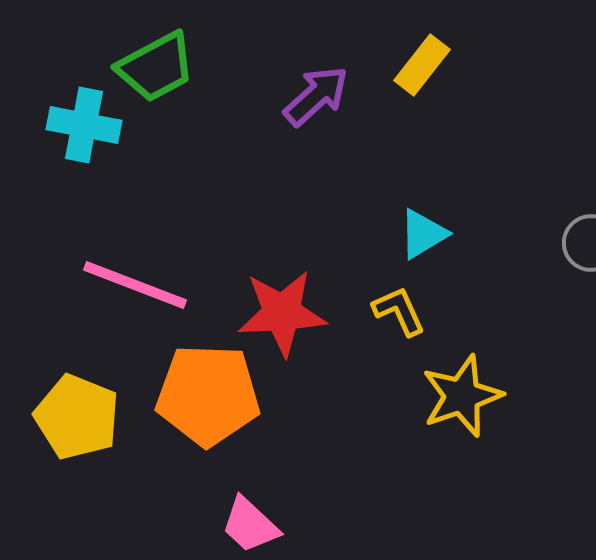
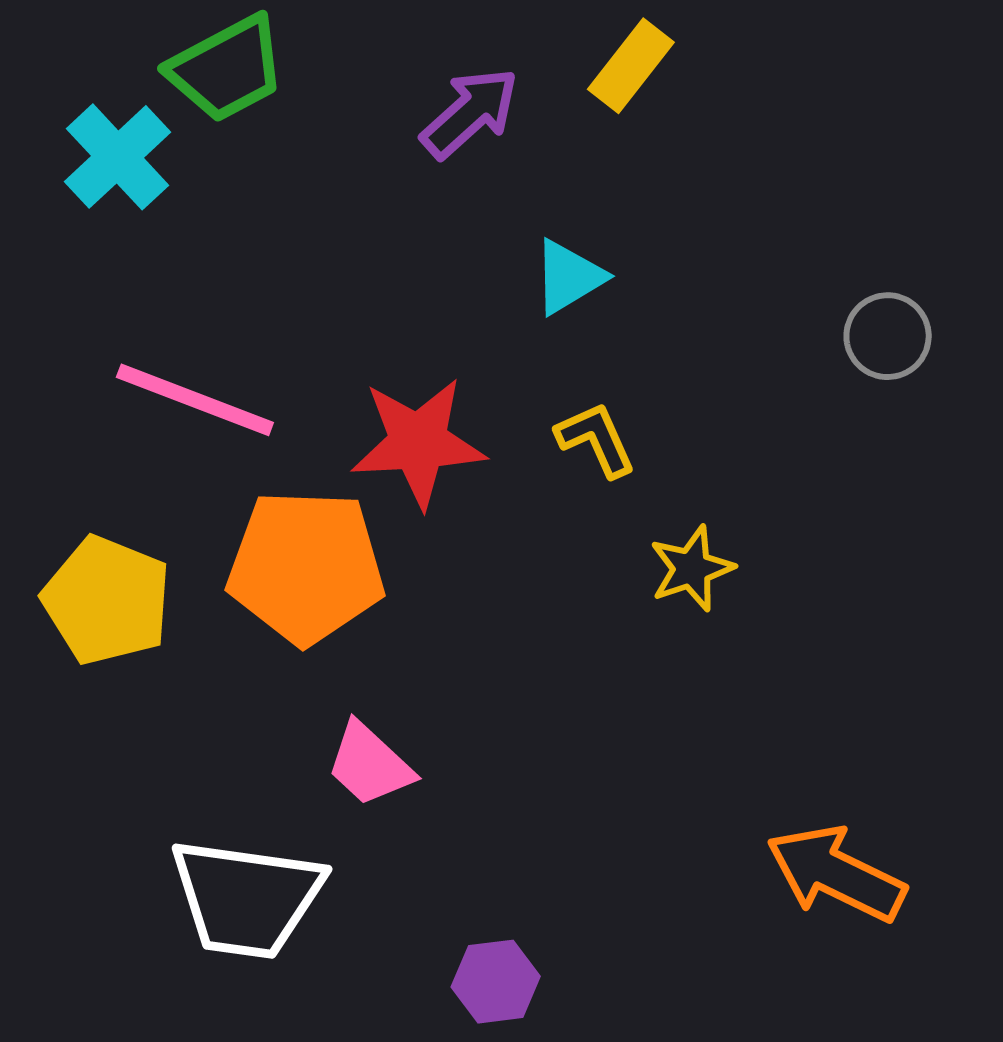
cyan cross: (84, 125) -> (118, 157), turned 36
cyan triangle: (423, 234) -> (569, 277), moved
yellow star: (462, 396) -> (692, 568), size x0.7

